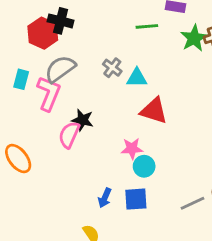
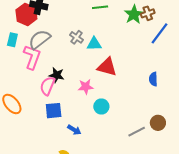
cyan rectangle: (21, 79) -> (12, 40), moved
pink star: (132, 149) -> (86, 87), moved
blue arrow: (105, 198) -> (74, 130), turned -80
blue square: (136, 199) -> (54, 111), moved

